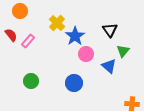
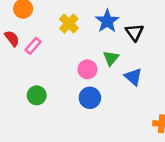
blue star: (75, 36) -> (107, 21), moved
green triangle: (123, 51) -> (111, 58), moved
pink circle: (86, 54) -> (87, 69), moved

